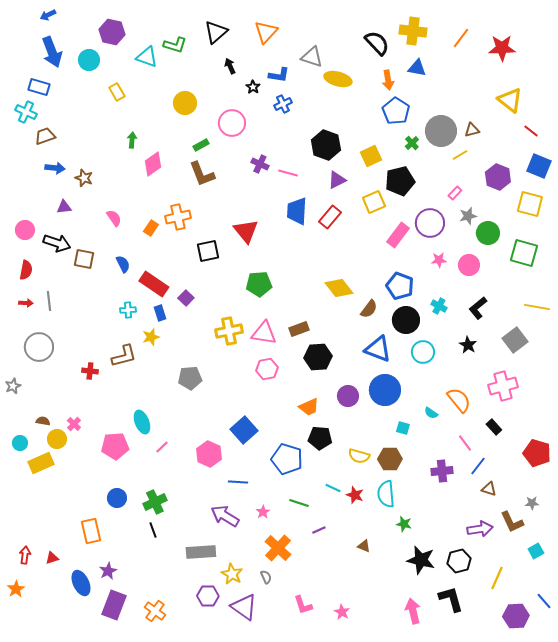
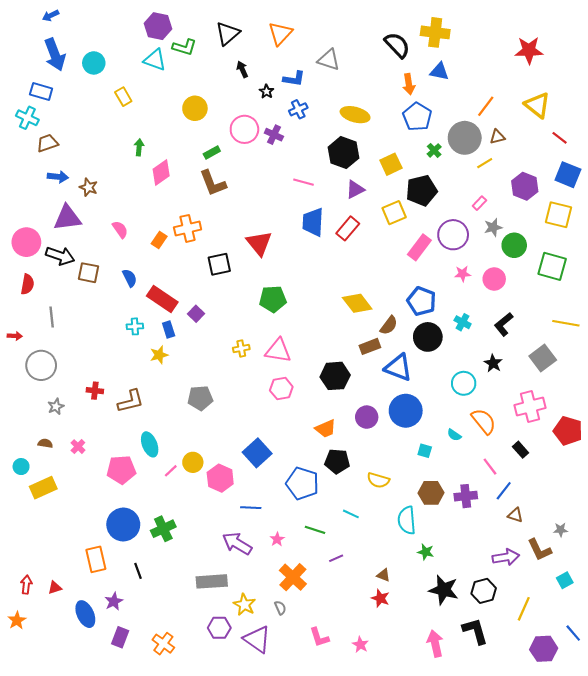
purple hexagon: (112, 32) -> (158, 26), moved
orange line: (461, 38) -> (486, 106), moved
yellow ellipse: (338, 79) -> (355, 115), moved
purple cross: (260, 164) -> (274, 135), moved
purple triangle: (64, 207) -> (67, 218), size x1.8
pink circle: (25, 230) -> (26, 242), size x1.4
red arrow: (26, 303) -> (15, 336), moved
brown rectangle: (299, 329) -> (370, 346), moved
yellow cross: (229, 331) -> (241, 349), size x0.6
cyan circle: (423, 352) -> (464, 383), moved
brown L-shape: (124, 356) -> (131, 401), moved
gray star: (13, 386) -> (56, 406), moved
yellow circle: (57, 439) -> (193, 462), moved
red pentagon: (537, 453) -> (568, 431), moved
brown hexagon: (390, 459) -> (431, 493), moved
red star: (355, 495) -> (380, 598), moved
blue circle: (117, 498) -> (123, 525), size x1.6
black line: (153, 530) -> (138, 571), moved
purple rectangle: (114, 605) -> (120, 637), size x0.7

